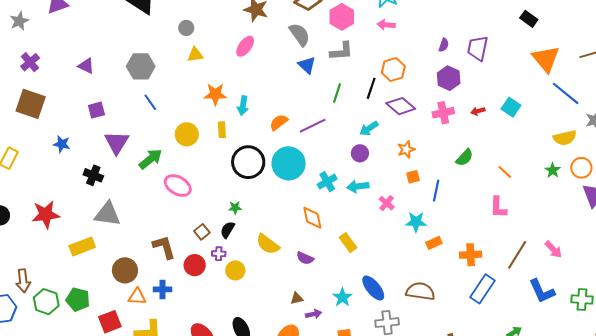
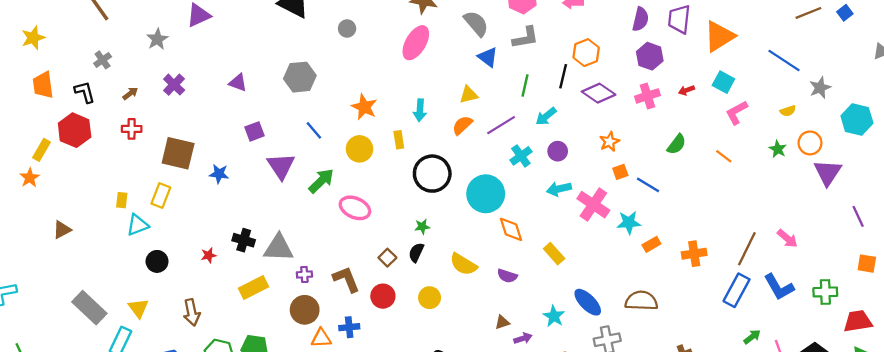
purple semicircle: (444, 45) -> (640, 19), size x1.5
pink ellipse: (245, 46) -> (416, 43), size x1.4
yellow triangle: (195, 55) -> (469, 95), moved
orange triangle: (546, 59) -> (719, 36), moved, turned 44
orange star: (215, 94) -> (364, 107), moved, turned 30
blue line: (150, 102) -> (314, 130), moved
brown square: (31, 104) -> (178, 153), moved
cyan arrow: (369, 128) -> (546, 116), moved
yellow semicircle: (565, 138) -> (788, 111), size x0.6
cyan circle: (289, 163) -> (486, 194), moved
black cross: (93, 175) -> (244, 240), moved
cyan cross: (327, 182) -> (521, 156), moved
blue line: (436, 191) -> (648, 185), turned -65
pink cross: (387, 203) -> (593, 205), size x1.8
pink L-shape: (498, 207) -> (737, 112), moved, turned 65
red star: (46, 214) -> (209, 255), size x0.5
purple cross: (219, 254) -> (304, 274), moved
brown arrow: (23, 281) -> (192, 312), moved
blue rectangle: (482, 289) -> (737, 290), moved

